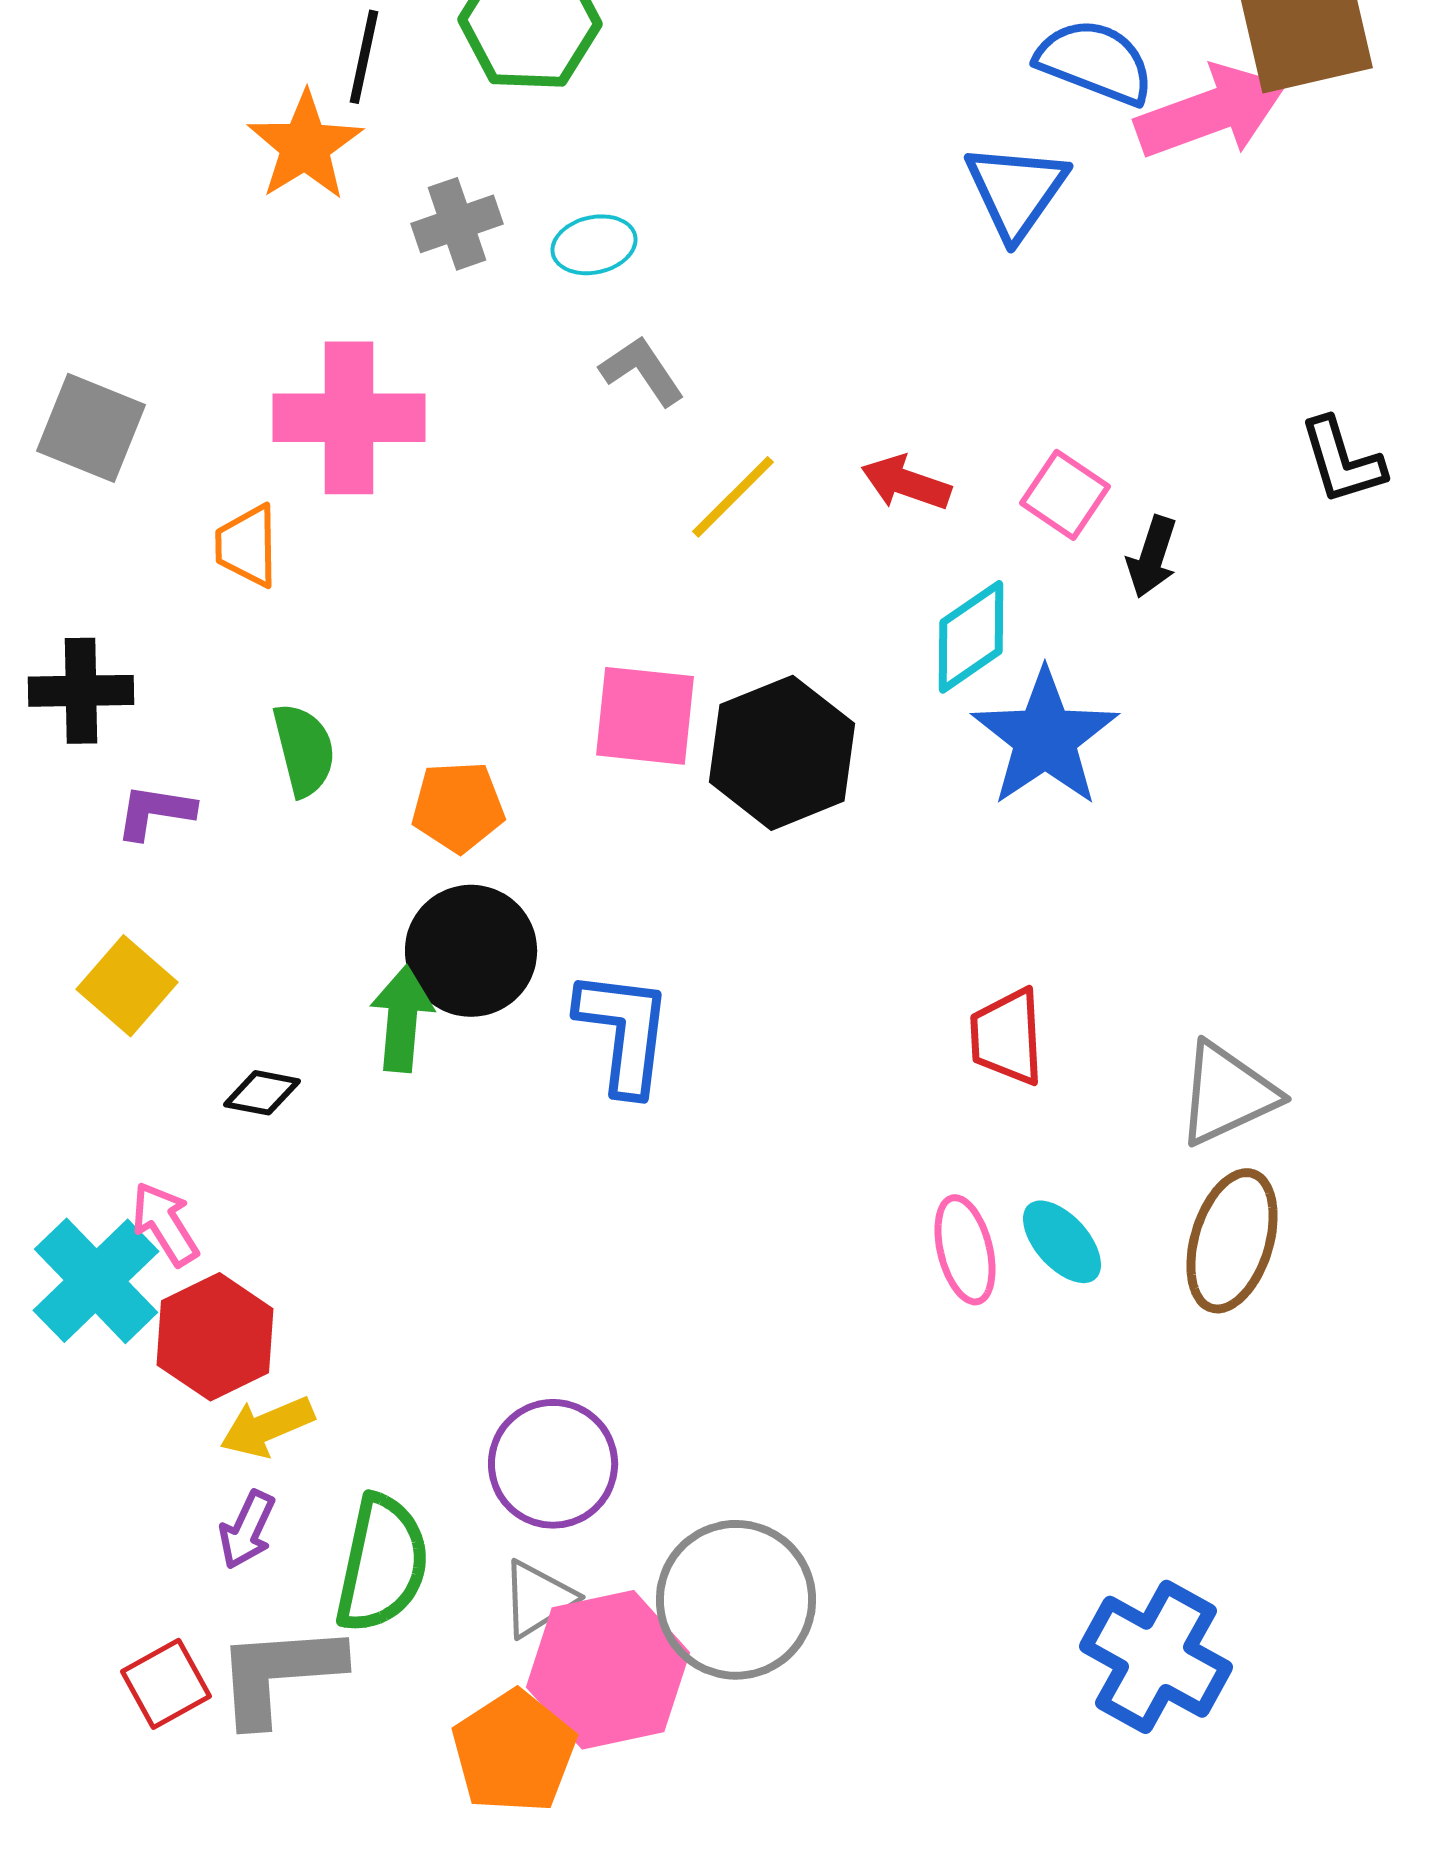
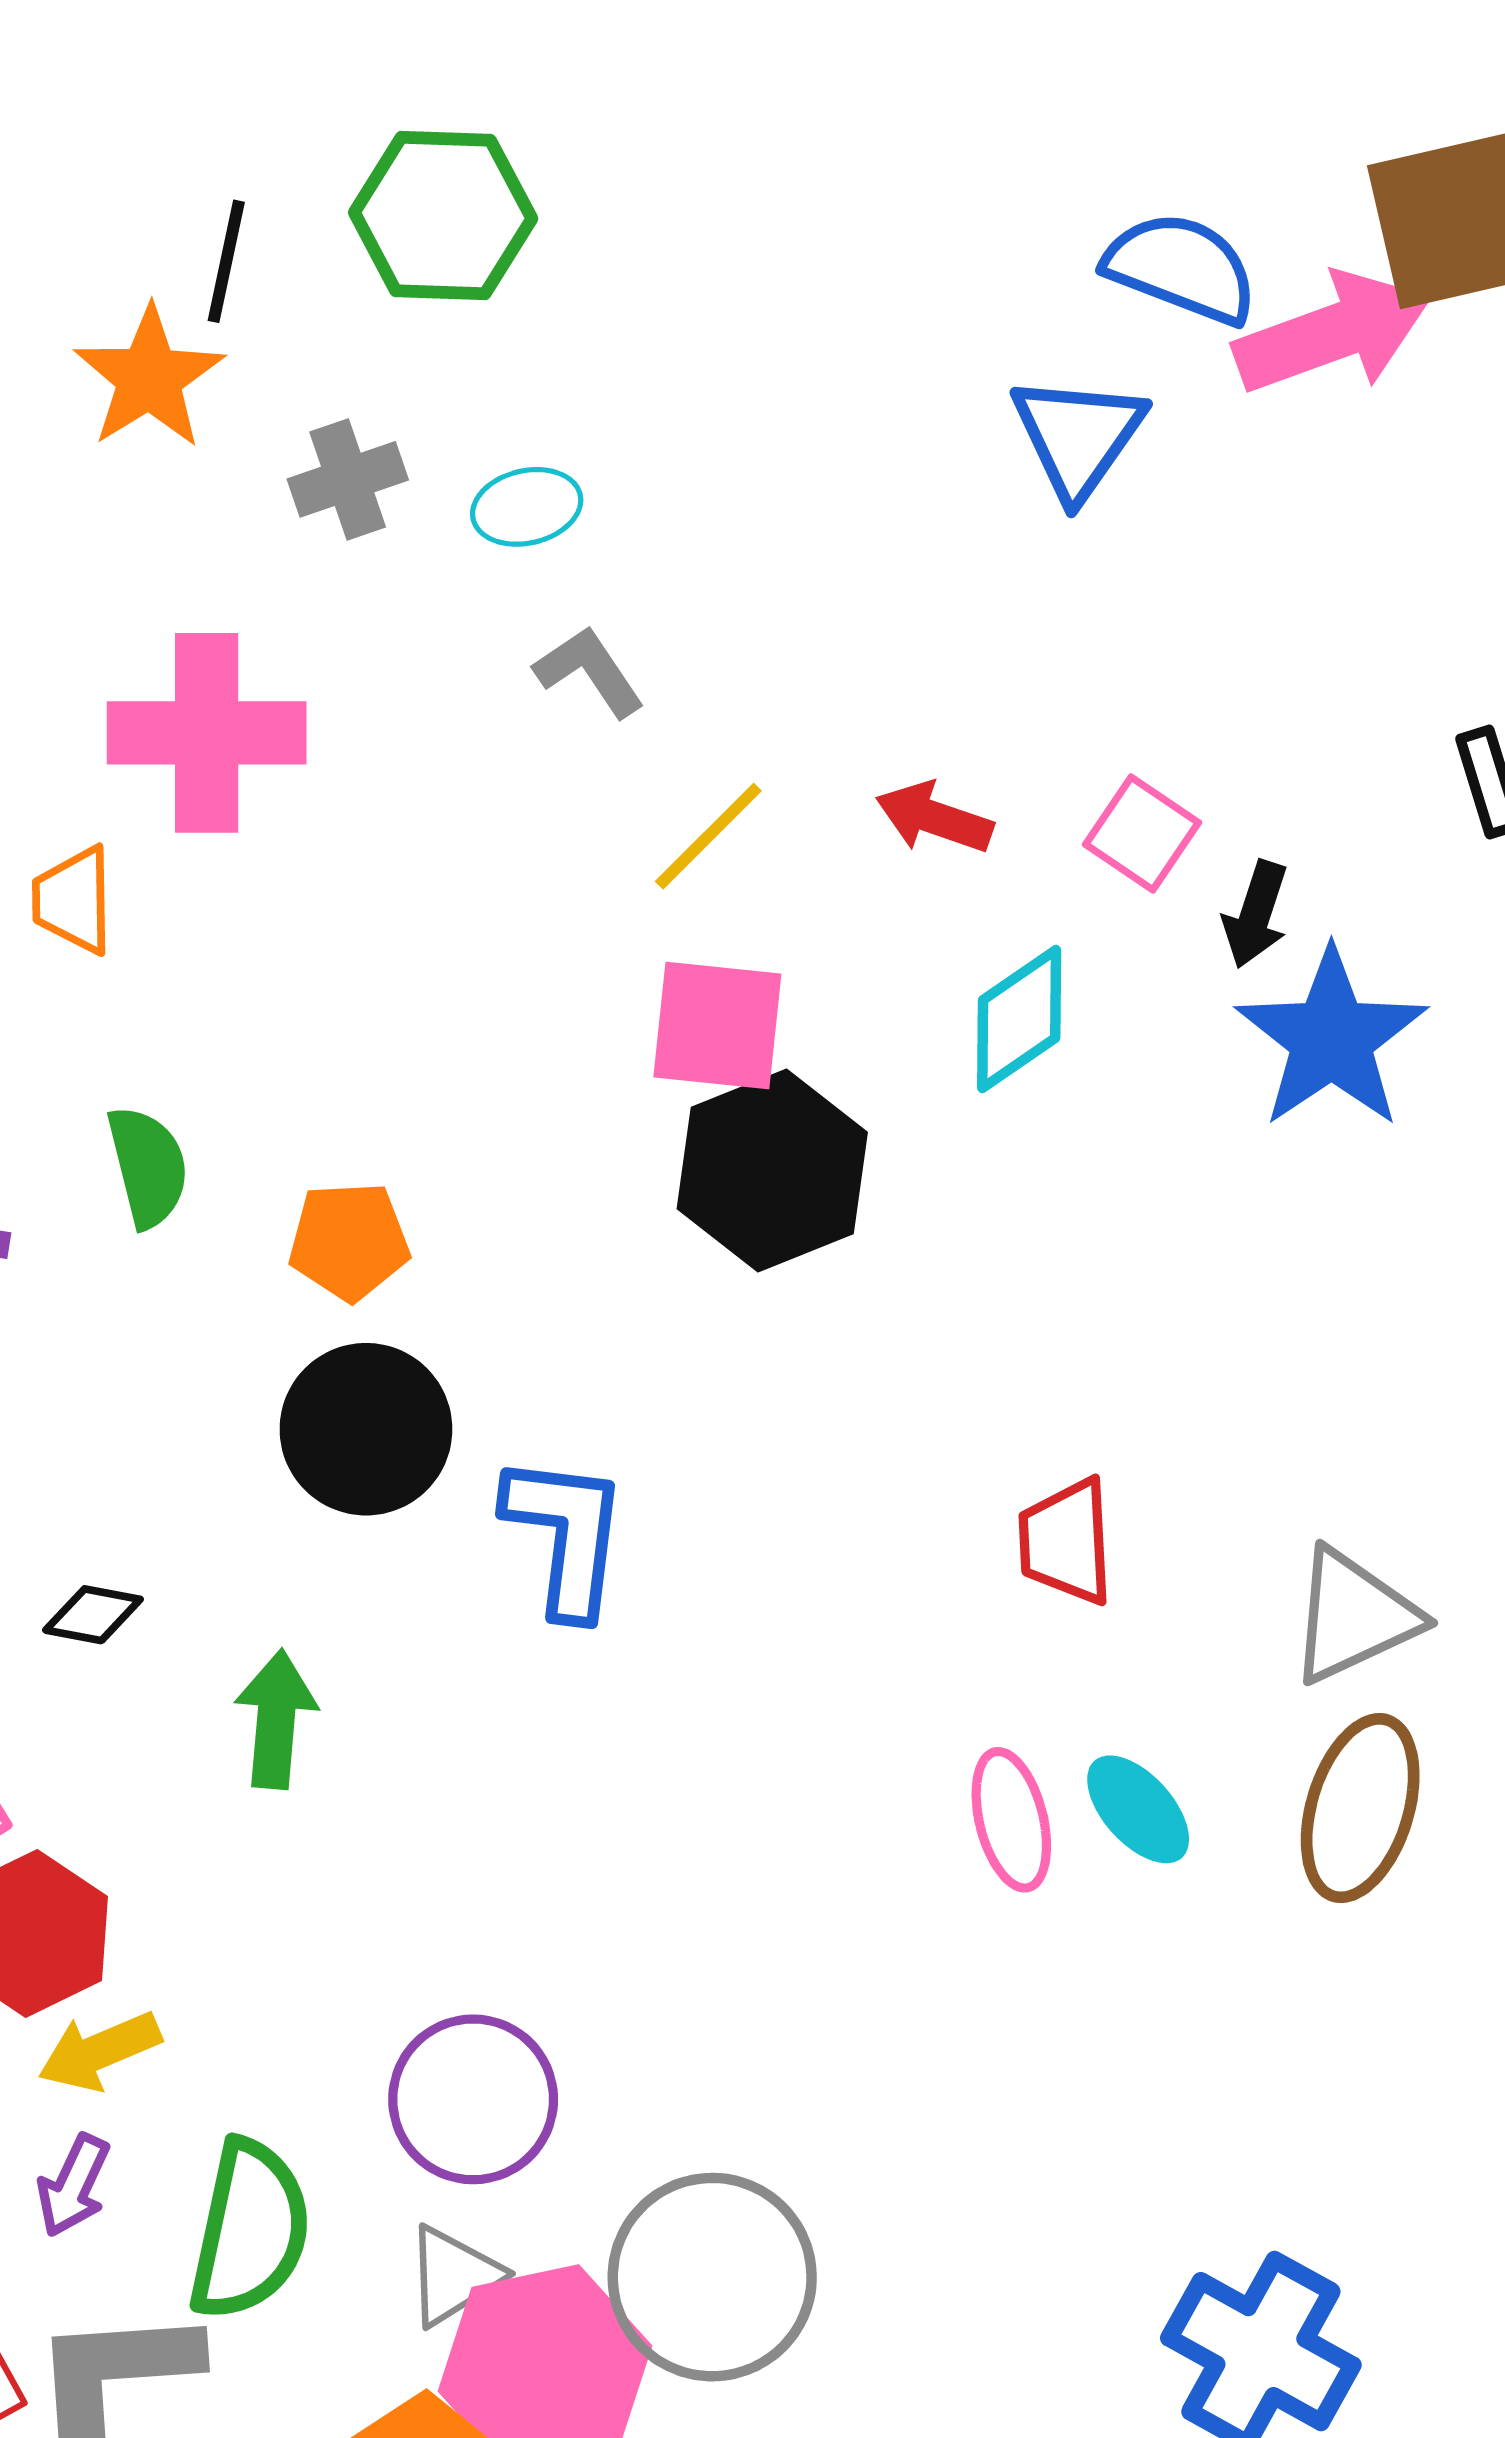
pink square: (645, 716) -> (717, 1026), moved
blue star: (1045, 738) -> (1331, 1039), moved
green arrow: (402, 1019) -> (276, 1719), moved

